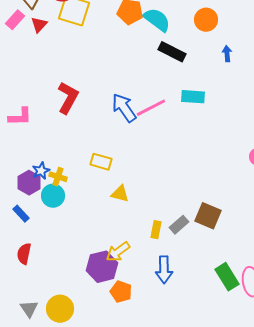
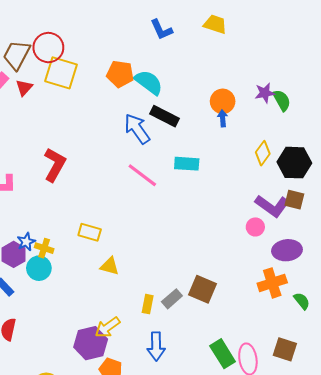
orange circle: (206, 20) -> (223, 101), moved
blue arrow: (124, 108) -> (137, 129), moved
pink line: (151, 108) -> (142, 175), turned 64

